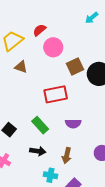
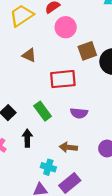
brown triangle: (21, 67) -> (29, 55), moved
black arrow: (38, 151) -> (27, 138), moved, turned -105
brown arrow: (67, 155) -> (68, 147), turned 77

